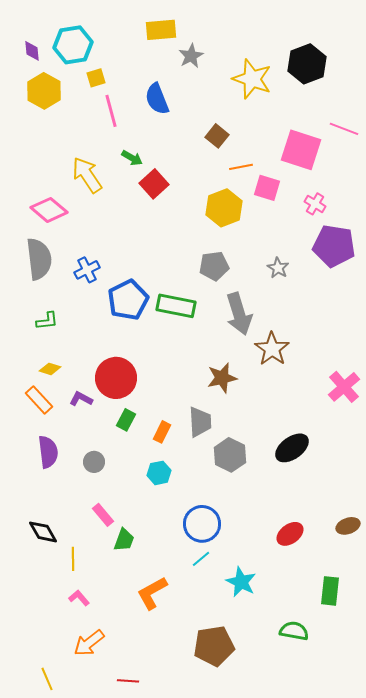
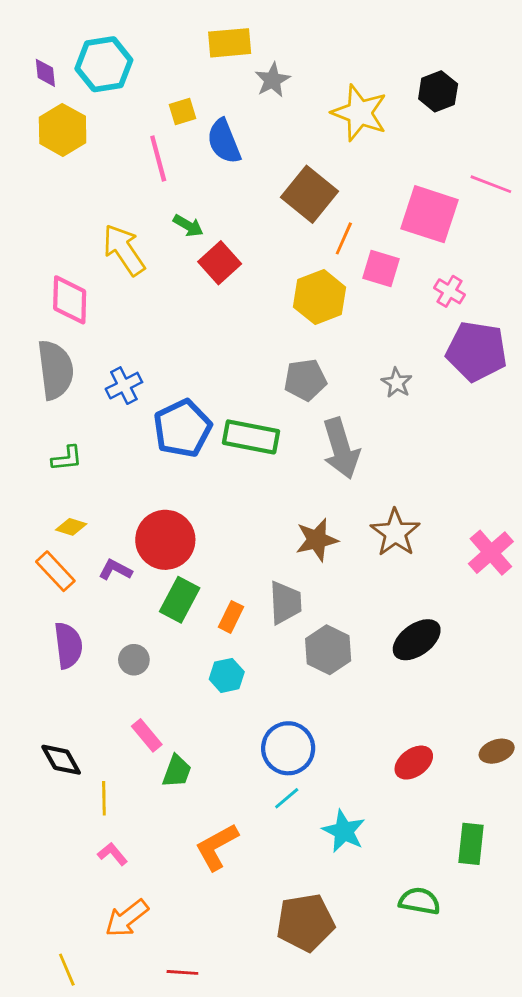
black hexagon: (307, 64) -> (438, 91), size x0.7
yellow square: (96, 78) -> (182, 111), moved
brown square: (217, 136) -> (310, 194), size x1.6
orange line: (241, 167) -> (344, 238), turned -55
pink diamond: (49, 210) -> (70, 300), turned 51
brown star: (272, 349) -> (395, 533), moved
green rectangle: (126, 420) -> (180, 600), size x1.4

